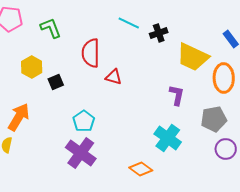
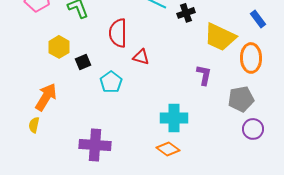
cyan pentagon: (84, 121) -> (111, 82), moved
cyan cross: (168, 138) -> (174, 118), moved, turned -36
purple cross: (81, 153) -> (95, 145), moved, turned -32

